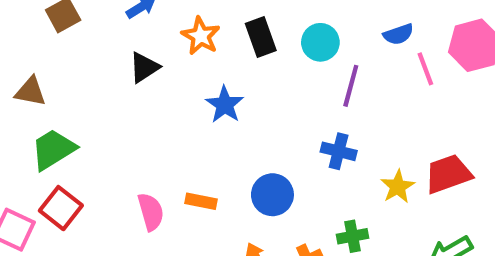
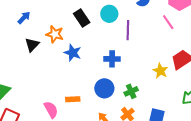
orange star: (201, 36) -> (55, 34), moved
pink line: (425, 69) -> (168, 22), moved
blue cross: (339, 151) -> (112, 59), moved
green cross: (352, 236) -> (131, 91), moved

